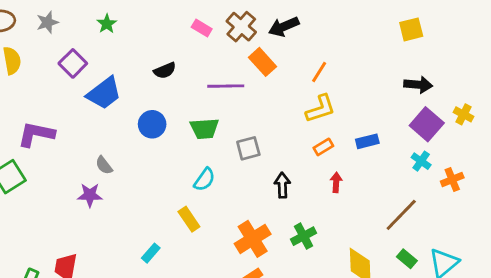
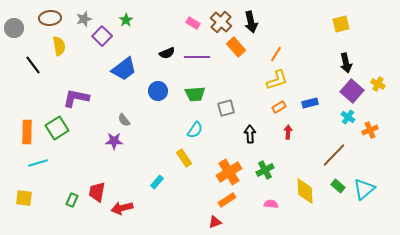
black arrow: (284, 27) -> (251, 22), turned -80
purple square: (73, 63) -> (102, 36), moved
black arrow: (418, 85) -> (346, 63), turned 72
purple line: (226, 86) -> (197, 57), moved

